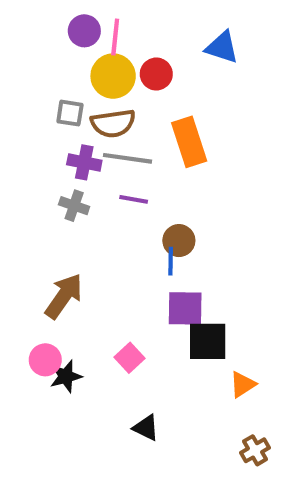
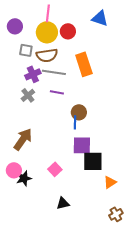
purple circle: (84, 31) -> (15, 26), moved
purple cross: (84, 162) -> (33, 74), turned -35
gray cross: (74, 206) -> (28, 95), turned 32
black triangle: (146, 428) -> (63, 203), turned -40

